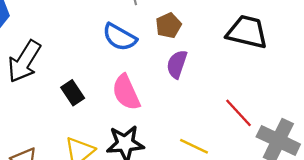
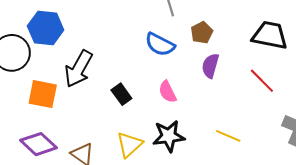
pink semicircle: (126, 92) -> (168, 92), size x0.7
red line: (238, 113) -> (262, 81), moved

